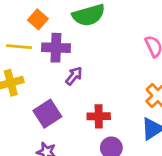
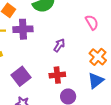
purple arrow: (74, 76) -> (59, 45), moved

